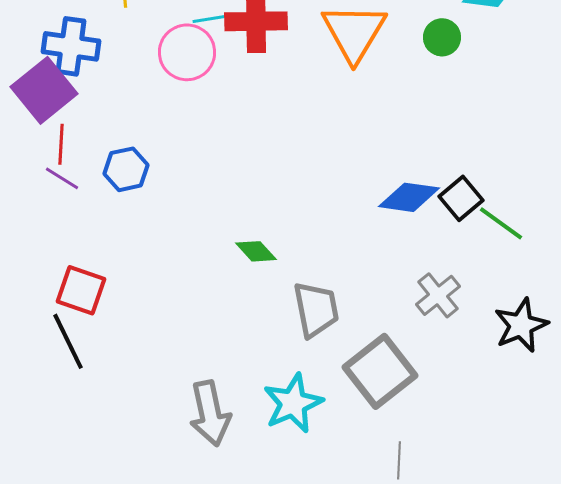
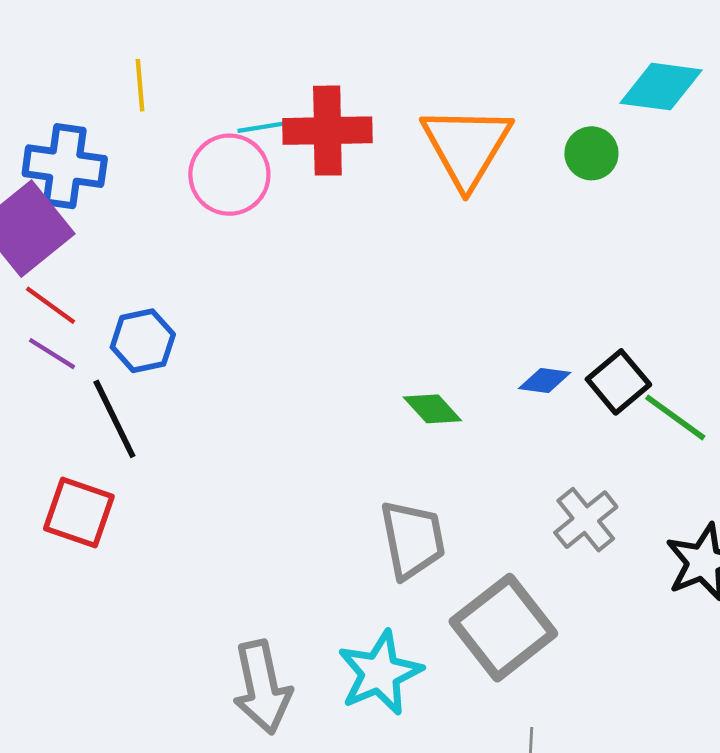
red line: (61, 144) -> (51, 305), turned -57
blue diamond: (409, 197) -> (545, 381), size x0.6
green diamond: (256, 251) -> (432, 409), moved
black line: (68, 341) -> (114, 419), moved

